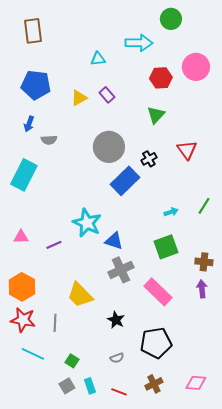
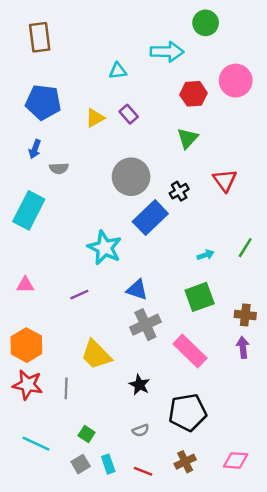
cyan star: (87, 223) -> (105, 248), moved
purple line: (54, 245) -> (79, 295), moved
cyan line: (33, 354) -> (36, 444), moved

